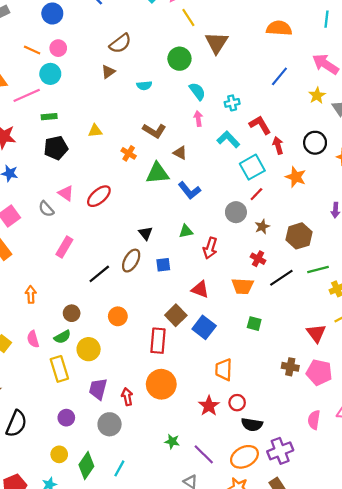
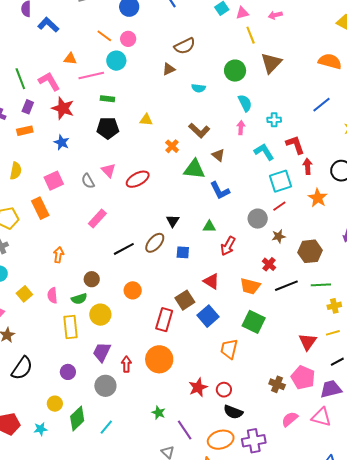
green square: (254, 324) -> (254, 322), size x1.6
brown cross: (290, 367) -> (277, 384), moved
orange trapezoid: (224, 370) -> (229, 349), moved
pink semicircle: (314, 420) -> (290, 419), turned 30

